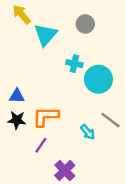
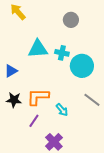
cyan triangle: (46, 35) -> (38, 49), moved, turned 45
blue triangle: (17, 96) -> (11, 71), moved, turned -32
cyan arrow: (88, 132) -> (62, 110), moved

